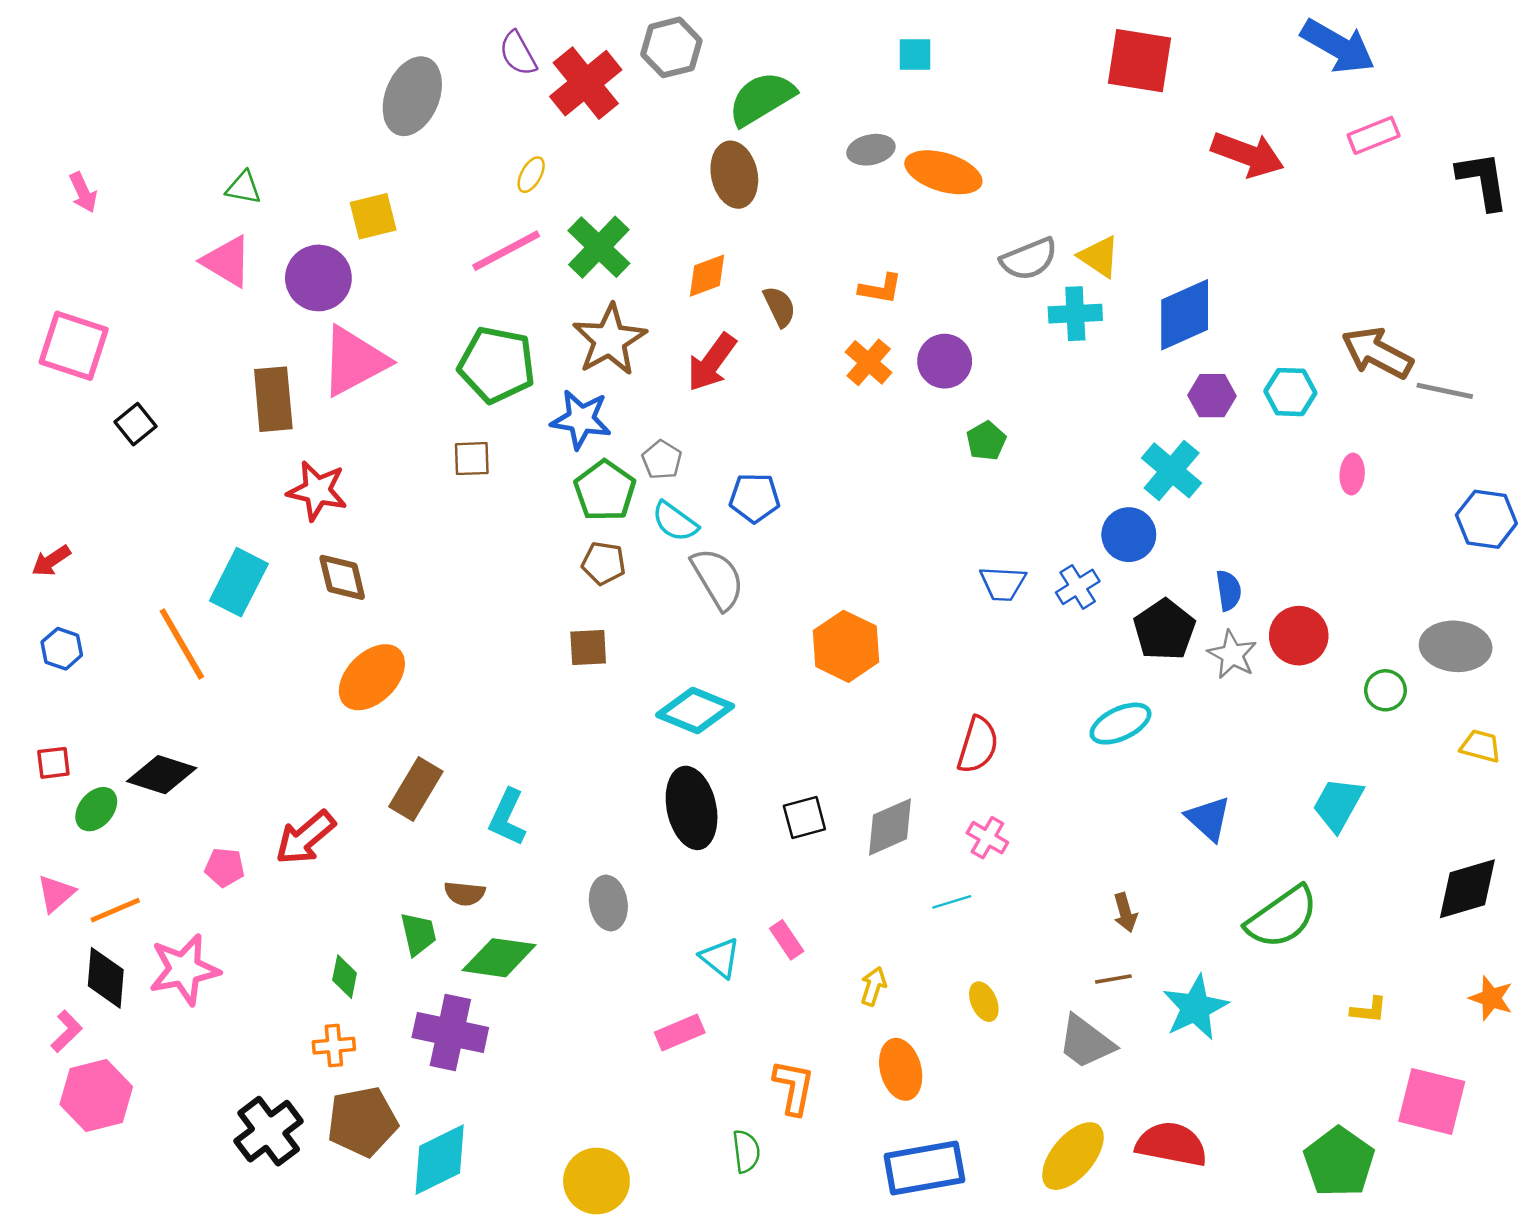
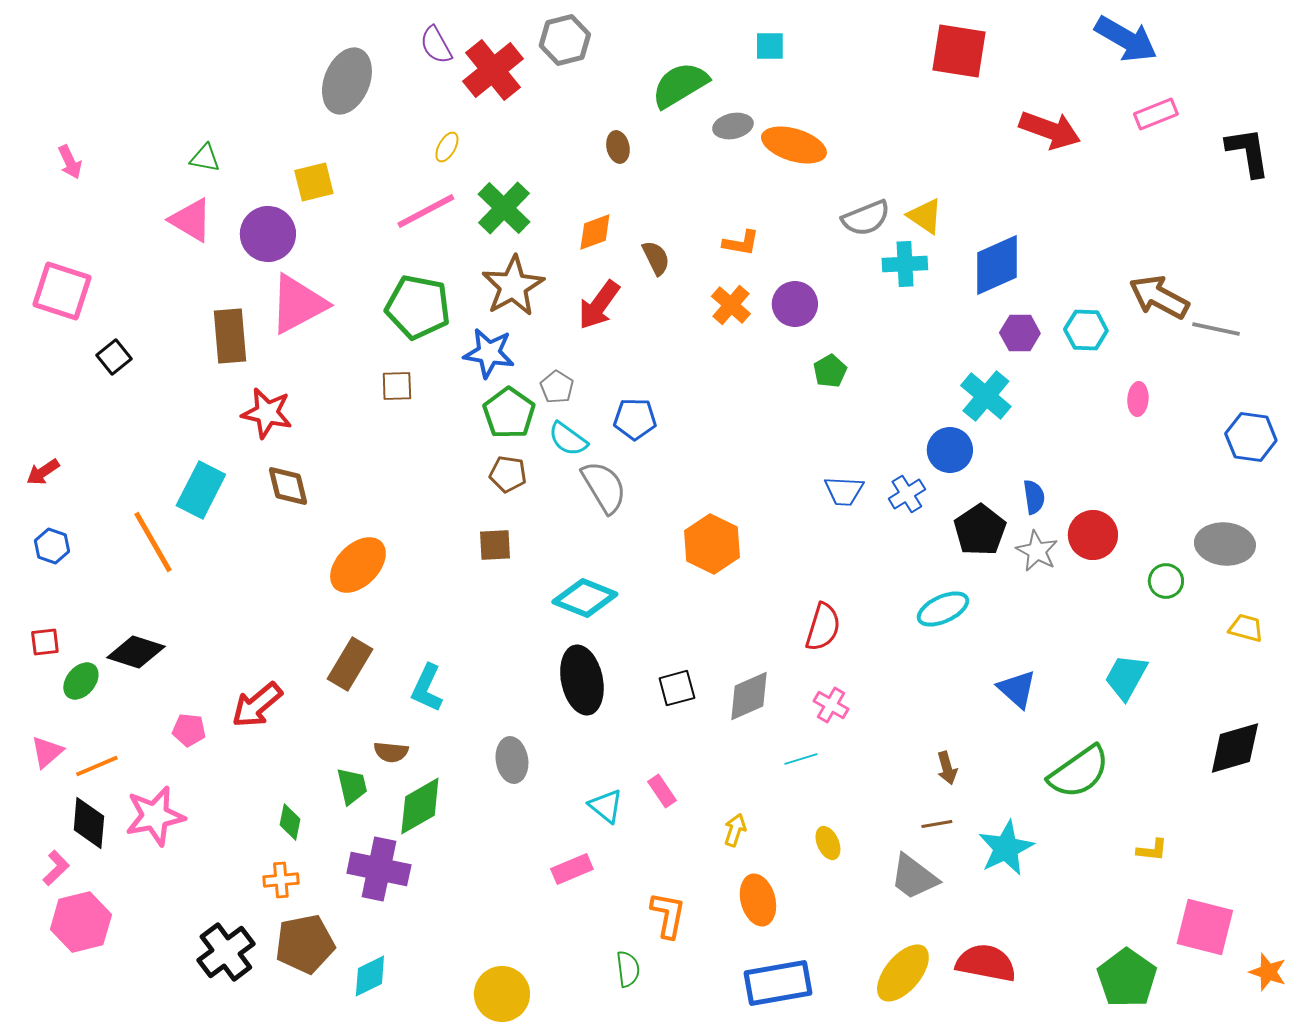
green semicircle: (762, 99) -> (680, 85), moved
brown ellipse: (734, 175) -> (618, 147), size x0.6
orange ellipse: (372, 677) -> (358, 565), moved
green diamond: (499, 958) -> (420, 806), turned -38
orange star: (1491, 998) -> (1268, 972), moved
cyan diamond: (440, 1160) -> (370, 976), size x0.7

